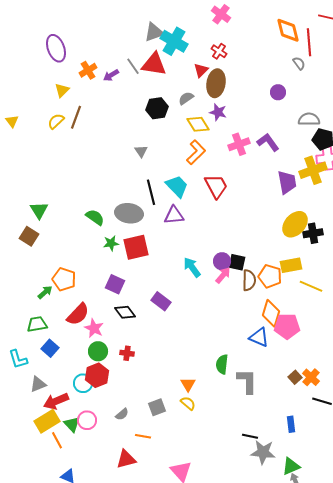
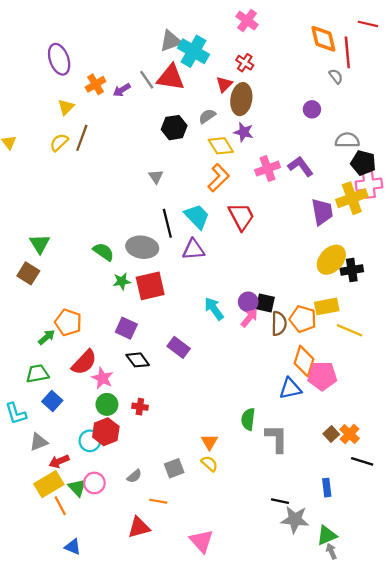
blue triangle: (259, 337) -> (290, 388), turned -35
red arrow: (56, 401) -> (59, 461), size x0.7

